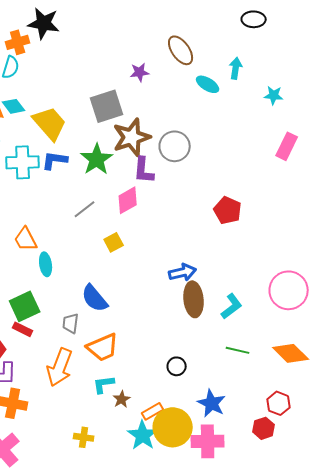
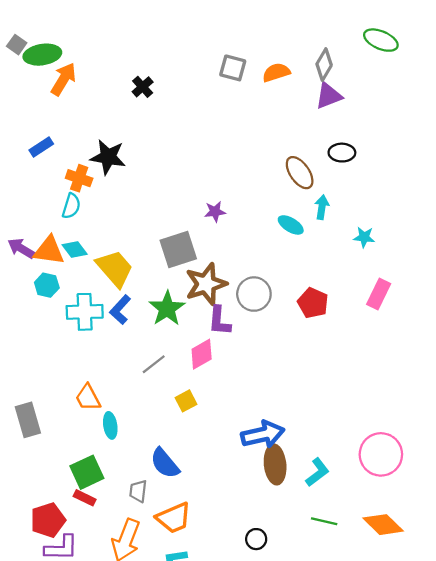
orange cross: (18, 42) -> (79, 178), turned 35
brown ellipse: (181, 50) -> (300, 173), moved
blue L-shape: (55, 160) -> (120, 310), turned -56
red pentagon: (228, 210) -> (313, 303), moved
blue arrow: (183, 272) -> (263, 434), size x1.4

